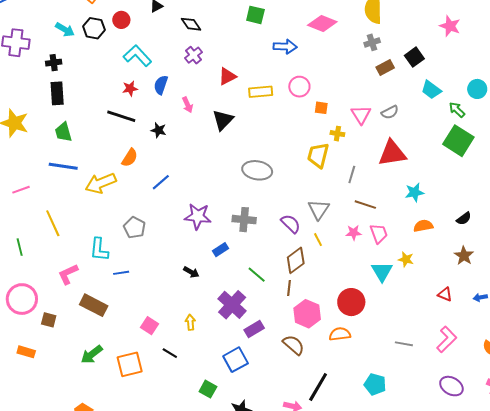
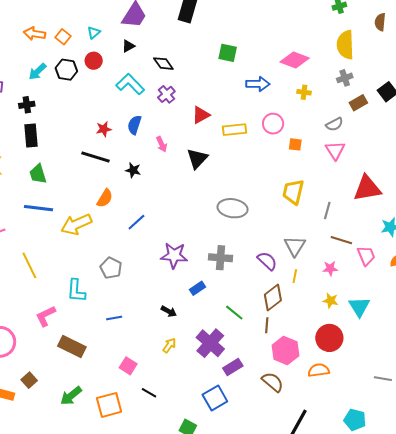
cyan arrow: (65, 30) -> (37, 72), turned 108
cyan L-shape: (137, 56) -> (130, 84), moved
gray semicircle: (390, 112) -> (334, 124), moved
yellow cross: (337, 134) -> (304, 92), moved
pink trapezoid: (379, 234) -> (366, 256), moved
yellow line: (318, 240) -> (295, 276), turned 40
yellow star: (406, 259) -> (331, 301), moved
blue line: (121, 273) -> (114, 318), moved
brown square: (49, 320) -> (29, 380), moved, turned 35
yellow arrow: (190, 322) -> (169, 345), moved, turned 42

